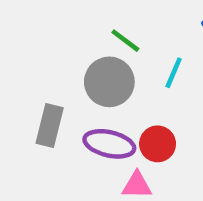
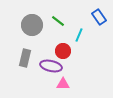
gray circle: (109, 82) -> (32, 25), moved
red circle: (158, 144) -> (63, 51), moved

